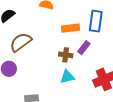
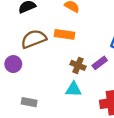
orange rectangle: (70, 28) -> (65, 34), moved

